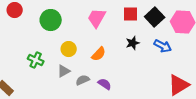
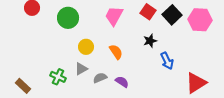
red square: (131, 14) -> (148, 12), turned 35
blue arrow: (163, 46) -> (167, 61), moved, turned 36
orange semicircle: (99, 54) -> (116, 52), turned -77
green cross: (36, 60) -> (58, 77), moved

